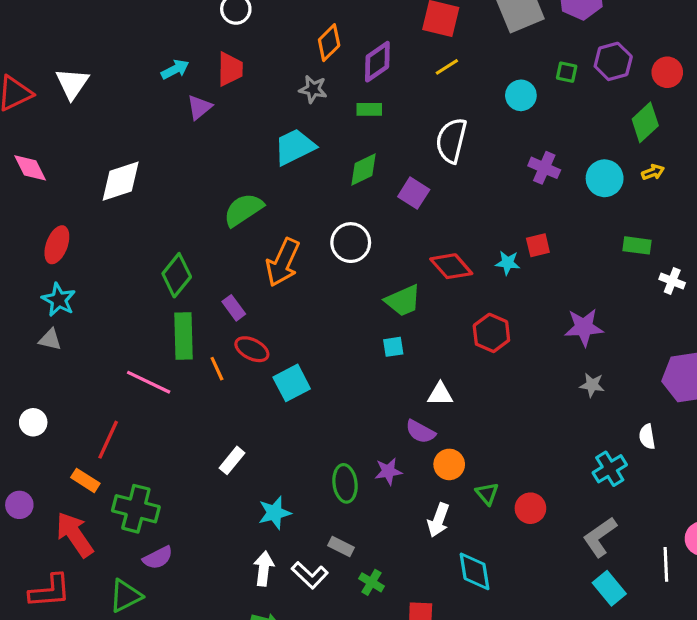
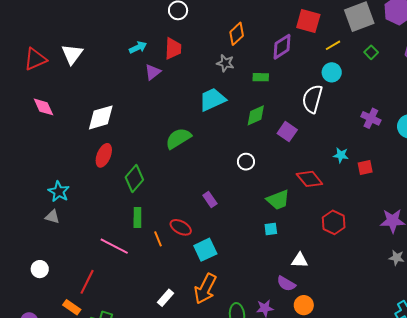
purple diamond: (377, 62) -> (282, 47), moved
yellow line: (447, 67) -> (333, 45), moved
green square: (567, 72) -> (371, 52), moved, turned 32
cyan circle: (521, 95) -> (332, 72), moved
white circle: (351, 243) -> (246, 162), size x0.7
red ellipse: (57, 245) -> (104, 155), moved
orange arrow: (283, 262) -> (205, 289), moved
cyan star: (508, 263) -> (341, 155), moved
purple rectangle: (234, 308) -> (210, 200), moved
green rectangle: (184, 336) -> (137, 217), size x0.7

